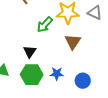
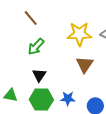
green arrow: (45, 25) -> (36, 47), moved

